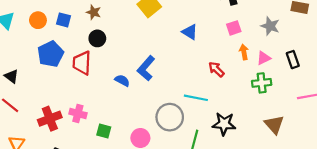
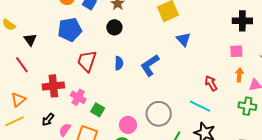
blue triangle: (190, 32) -> (183, 39), moved
red trapezoid: (82, 63) -> (87, 61), moved
blue semicircle: (122, 81) -> (119, 63), moved, turned 48
cyan line: (196, 98) -> (200, 106), moved
pink cross: (78, 113) -> (78, 97), moved

